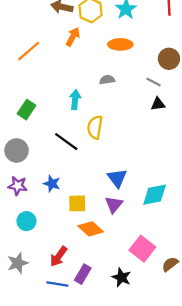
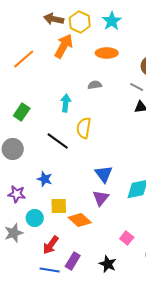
orange arrow: (73, 37) -> (64, 46), size x1.4
purple star: (18, 186) -> (17, 194), moved
yellow square: (77, 203) -> (59, 206), moved
cyan circle: (26, 221) -> (35, 218), moved
pink square: (142, 249) -> (127, 238), size x0.6
gray star: (18, 263) -> (14, 233), moved

